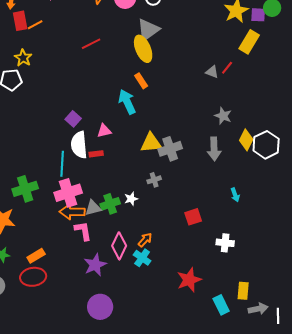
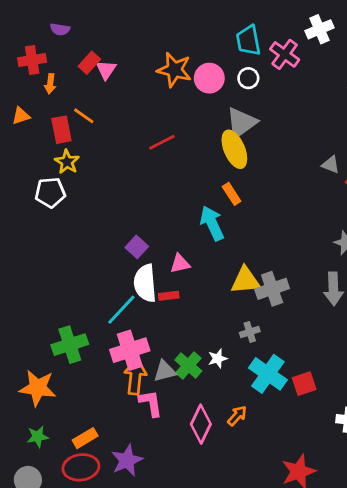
red rectangle: (20, 21) -> (61, 130), moved
orange line: (35, 25) -> (84, 116), turned 63
gray triangle: (212, 72) -> (331, 165), moved
cyan line: (62, 164) -> (121, 310), turned 40
green cross: (110, 204) -> (188, 366), turned -30
orange arrow: (72, 212) -> (135, 377), turned 95
cyan cross: (142, 258) -> (268, 374), moved, size x1.5
purple star: (95, 265) -> (127, 460), moved

